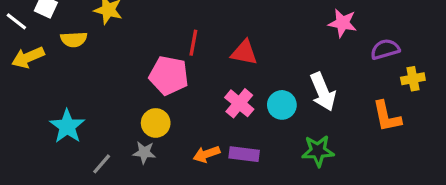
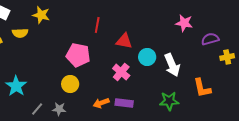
red line: (193, 43) -> (97, 25), moved
cyan circle: (282, 105) -> (147, 57), moved
orange L-shape: (387, 116) -> (202, 88), moved
gray star: (144, 152) -> (59, 109), moved

